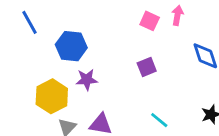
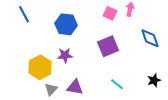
blue hexagon: (71, 46) -> (66, 24), moved
purple square: (147, 67) -> (108, 46), size x1.5

